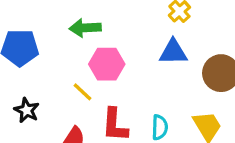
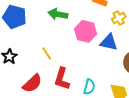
pink hexagon: (107, 64) -> (86, 31), moved

